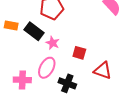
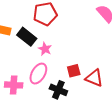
red square: (79, 53) -> (74, 71), moved, turned -32

